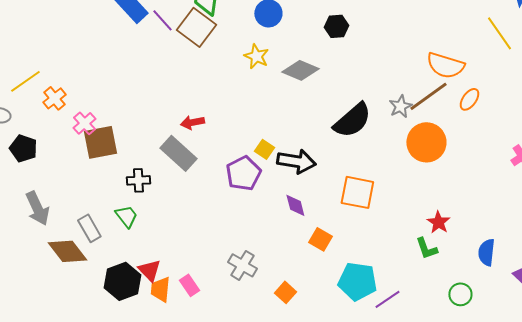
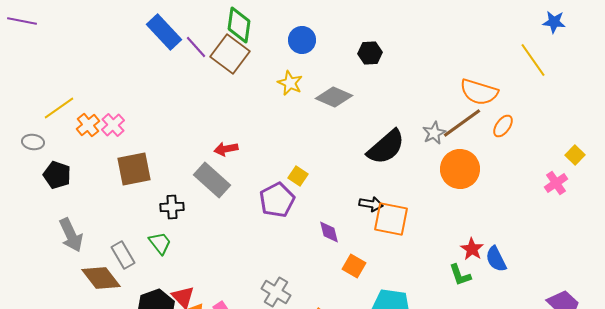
pink cross: (84, 123) -> (113, 125), moved
black arrow: (296, 161) -> (371, 204), moved, size x0.6
blue semicircle: (486, 252) -> (496, 259), moved, turned -32

